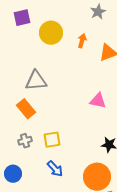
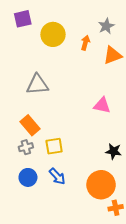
gray star: (98, 12) -> (106, 26), moved
orange rectangle: (26, 109) -> (30, 125), moved
blue circle: (13, 174) -> (28, 177), moved

